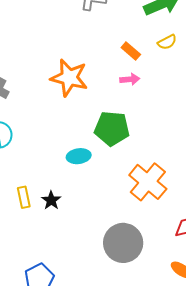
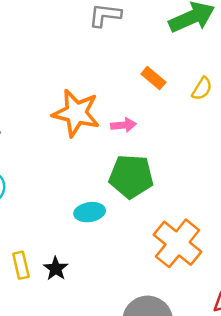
yellow semicircle: (167, 42) -> (202, 89), moved, turned -30
pink arrow: (130, 79) -> (124, 125), moved

